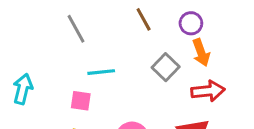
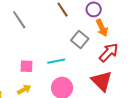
cyan line: (101, 72) -> (56, 61), moved
red arrow: (208, 91) -> (109, 52), turned -35

